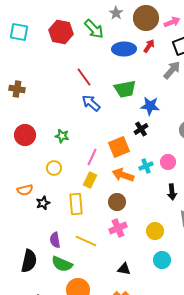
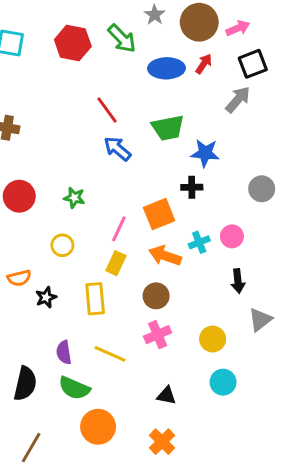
black cross: (141, 129) -> (192, 187), turned 32

